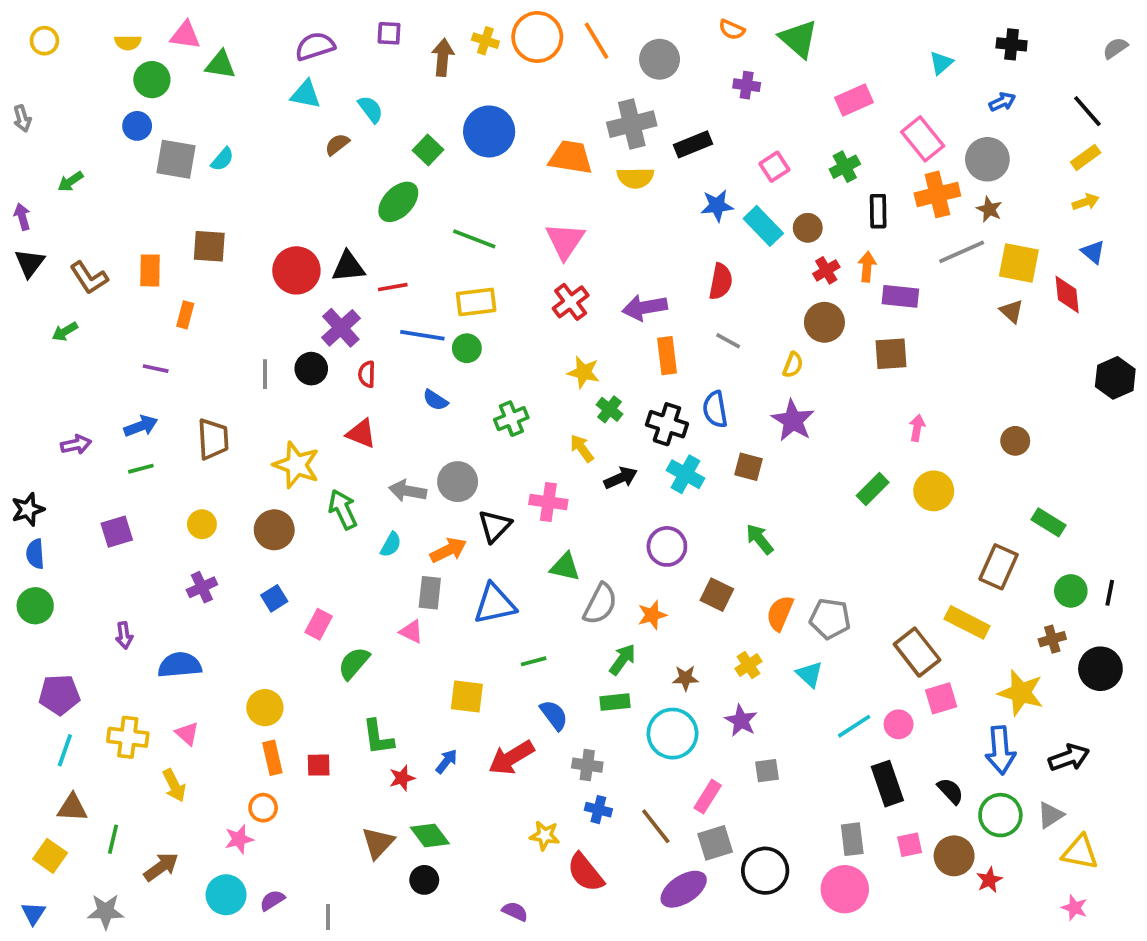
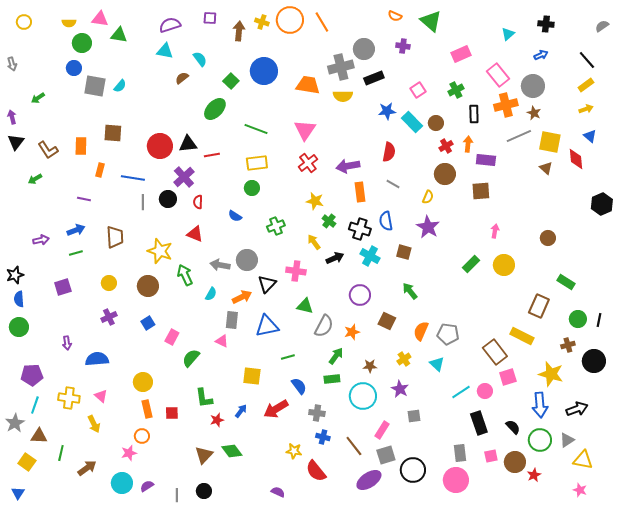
gray circle: (660, 59) -> (364, 49), moved
blue line: (422, 335) -> (133, 178), moved
black circle: (424, 880) -> (204, 491), moved
gray star: (106, 911) -> (15, 423), moved, turned -30

